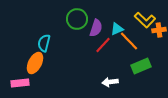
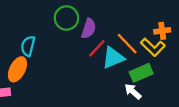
yellow L-shape: (145, 20) -> (153, 47), moved
cyan triangle: (117, 29) -> (113, 58), moved, size x1.5
white arrow: (110, 82) -> (133, 92), moved, turned 49

